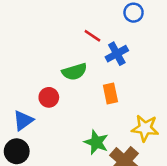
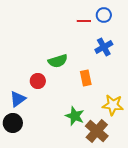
red line: (92, 36) -> (84, 21), moved, turned -32
blue cross: (117, 54) -> (104, 47), moved

